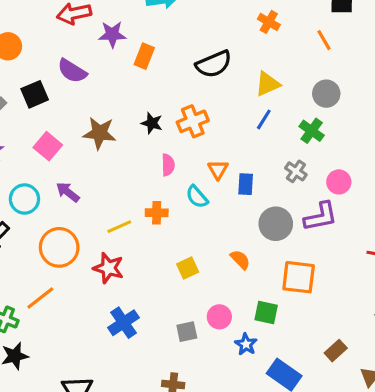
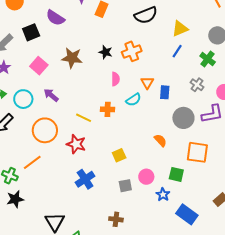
cyan semicircle: (197, 197) -> (133, 100), turned -84
yellow line: (119, 227) -> (84, 118), turned 49
yellow square: (188, 268) -> (119, 155), moved

